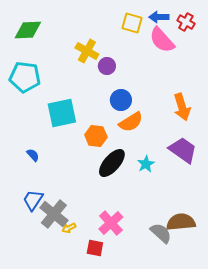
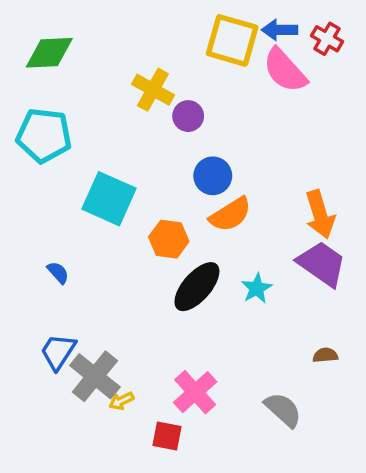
yellow square: (132, 23) -> (232, 40), size x1.4
orange arrow: (182, 107) -> (320, 215), moved
cyan square: (62, 113) -> (109, 199), turned 36
brown semicircle: (181, 222) -> (325, 355), moved, size x0.5

